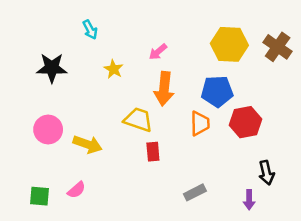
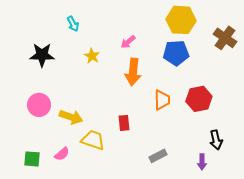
yellow hexagon: (229, 44) -> (181, 20), moved
blue pentagon: (217, 91) -> (176, 53), moved
yellow trapezoid: (138, 120) -> (93, 140), moved

